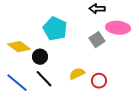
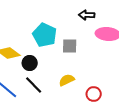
gray square: (97, 40) -> (70, 46), moved, turned 35
red circle: (99, 81) -> (94, 94), moved

